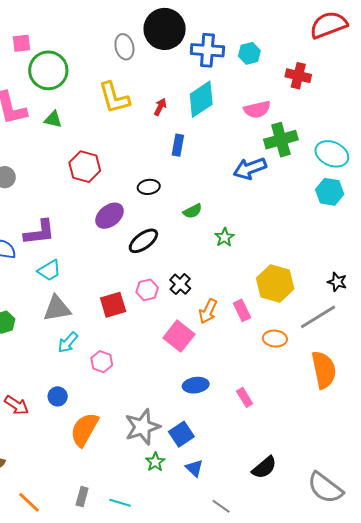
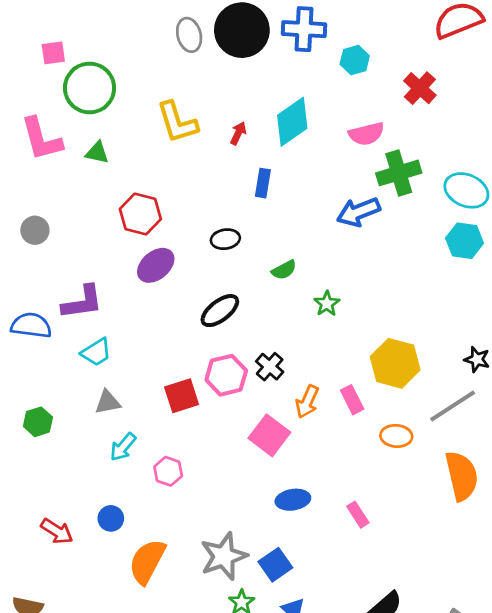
gray ellipse: (124, 47) -> (189, 35), moved
blue cross: (207, 50) -> (304, 29), moved
red cross: (298, 76) -> (420, 88), turned 30
purple ellipse: (110, 216) -> (156, 265), moved
pink hexagon: (147, 290) -> (226, 375), size x1.4
gray triangle: (57, 308) -> (108, 402), size x0.7

